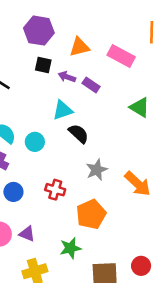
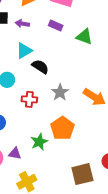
purple rectangle: (91, 85) -> (56, 25), moved
red cross: (55, 190) -> (29, 99), moved
green star: (70, 248) -> (39, 142), moved

